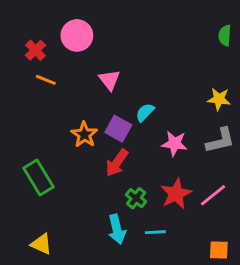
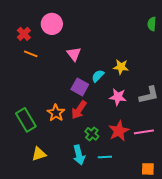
yellow star: (219, 99) -> (121, 67), moved
orange star: (84, 135) -> (56, 113), moved
pink line: (213, 195) -> (144, 132), turned 30
yellow triangle: (41, 244) -> (39, 154), moved, turned -42

